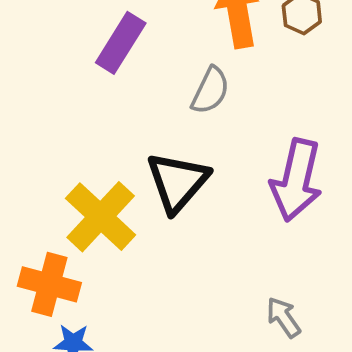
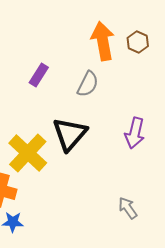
purple rectangle: (121, 43) -> (39, 75), moved, size x0.7
purple arrow: (296, 180) -> (135, 133), size x0.7

